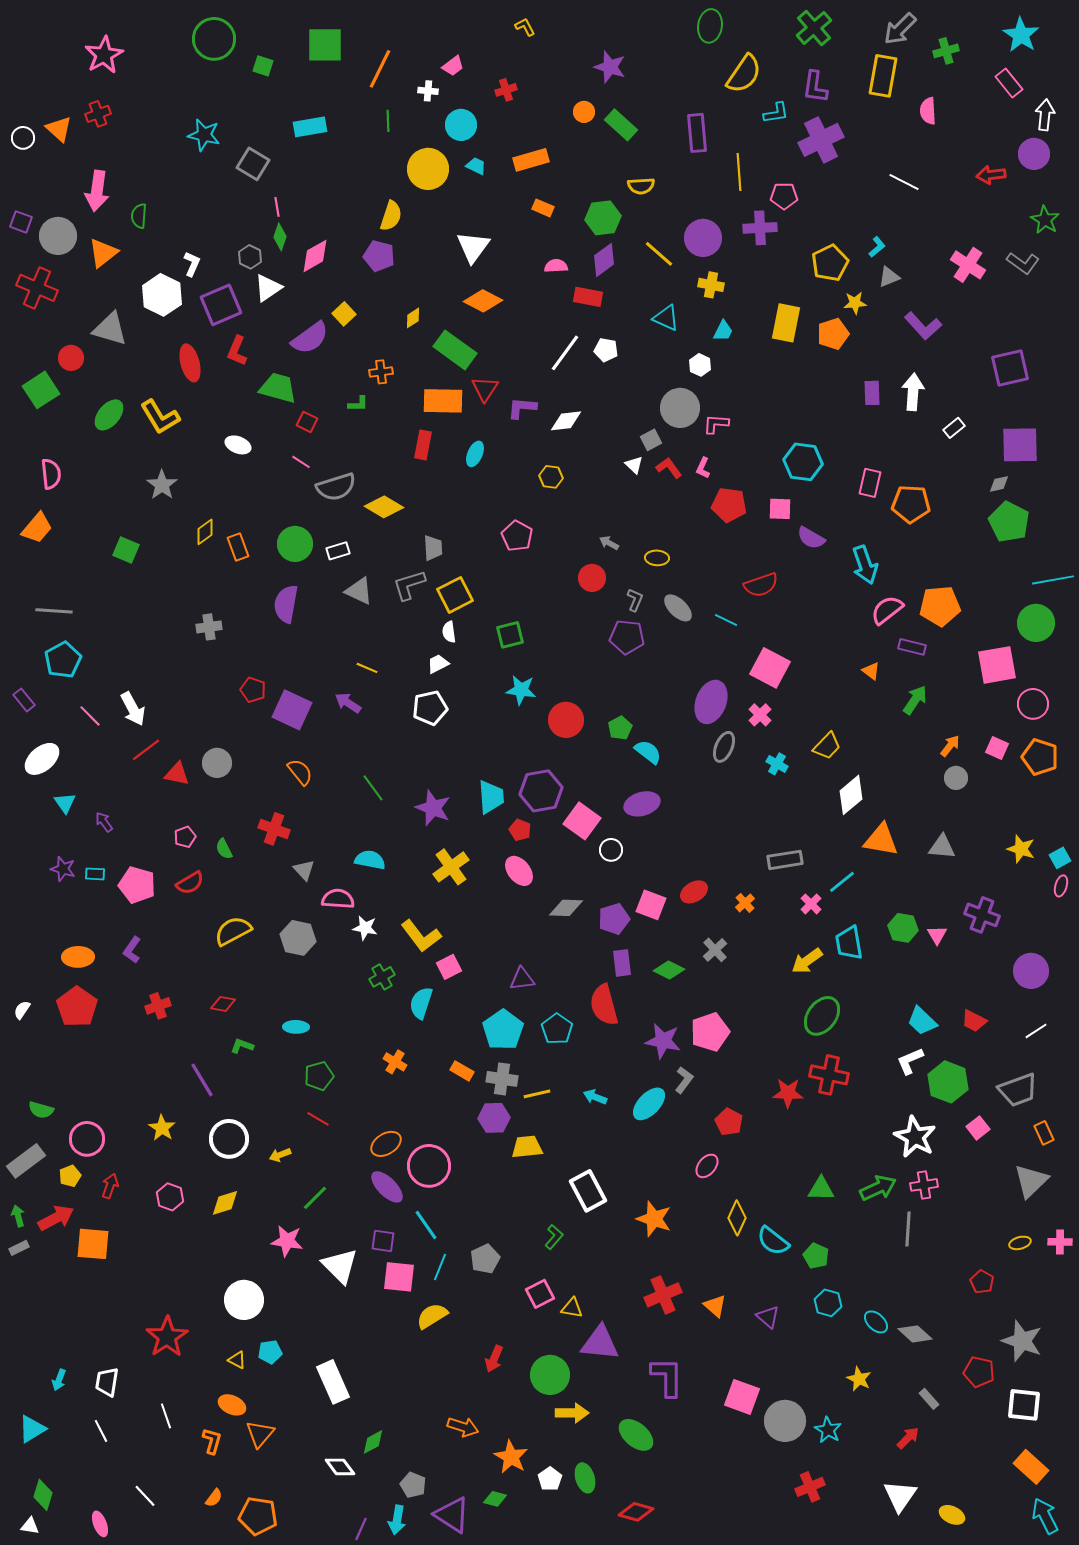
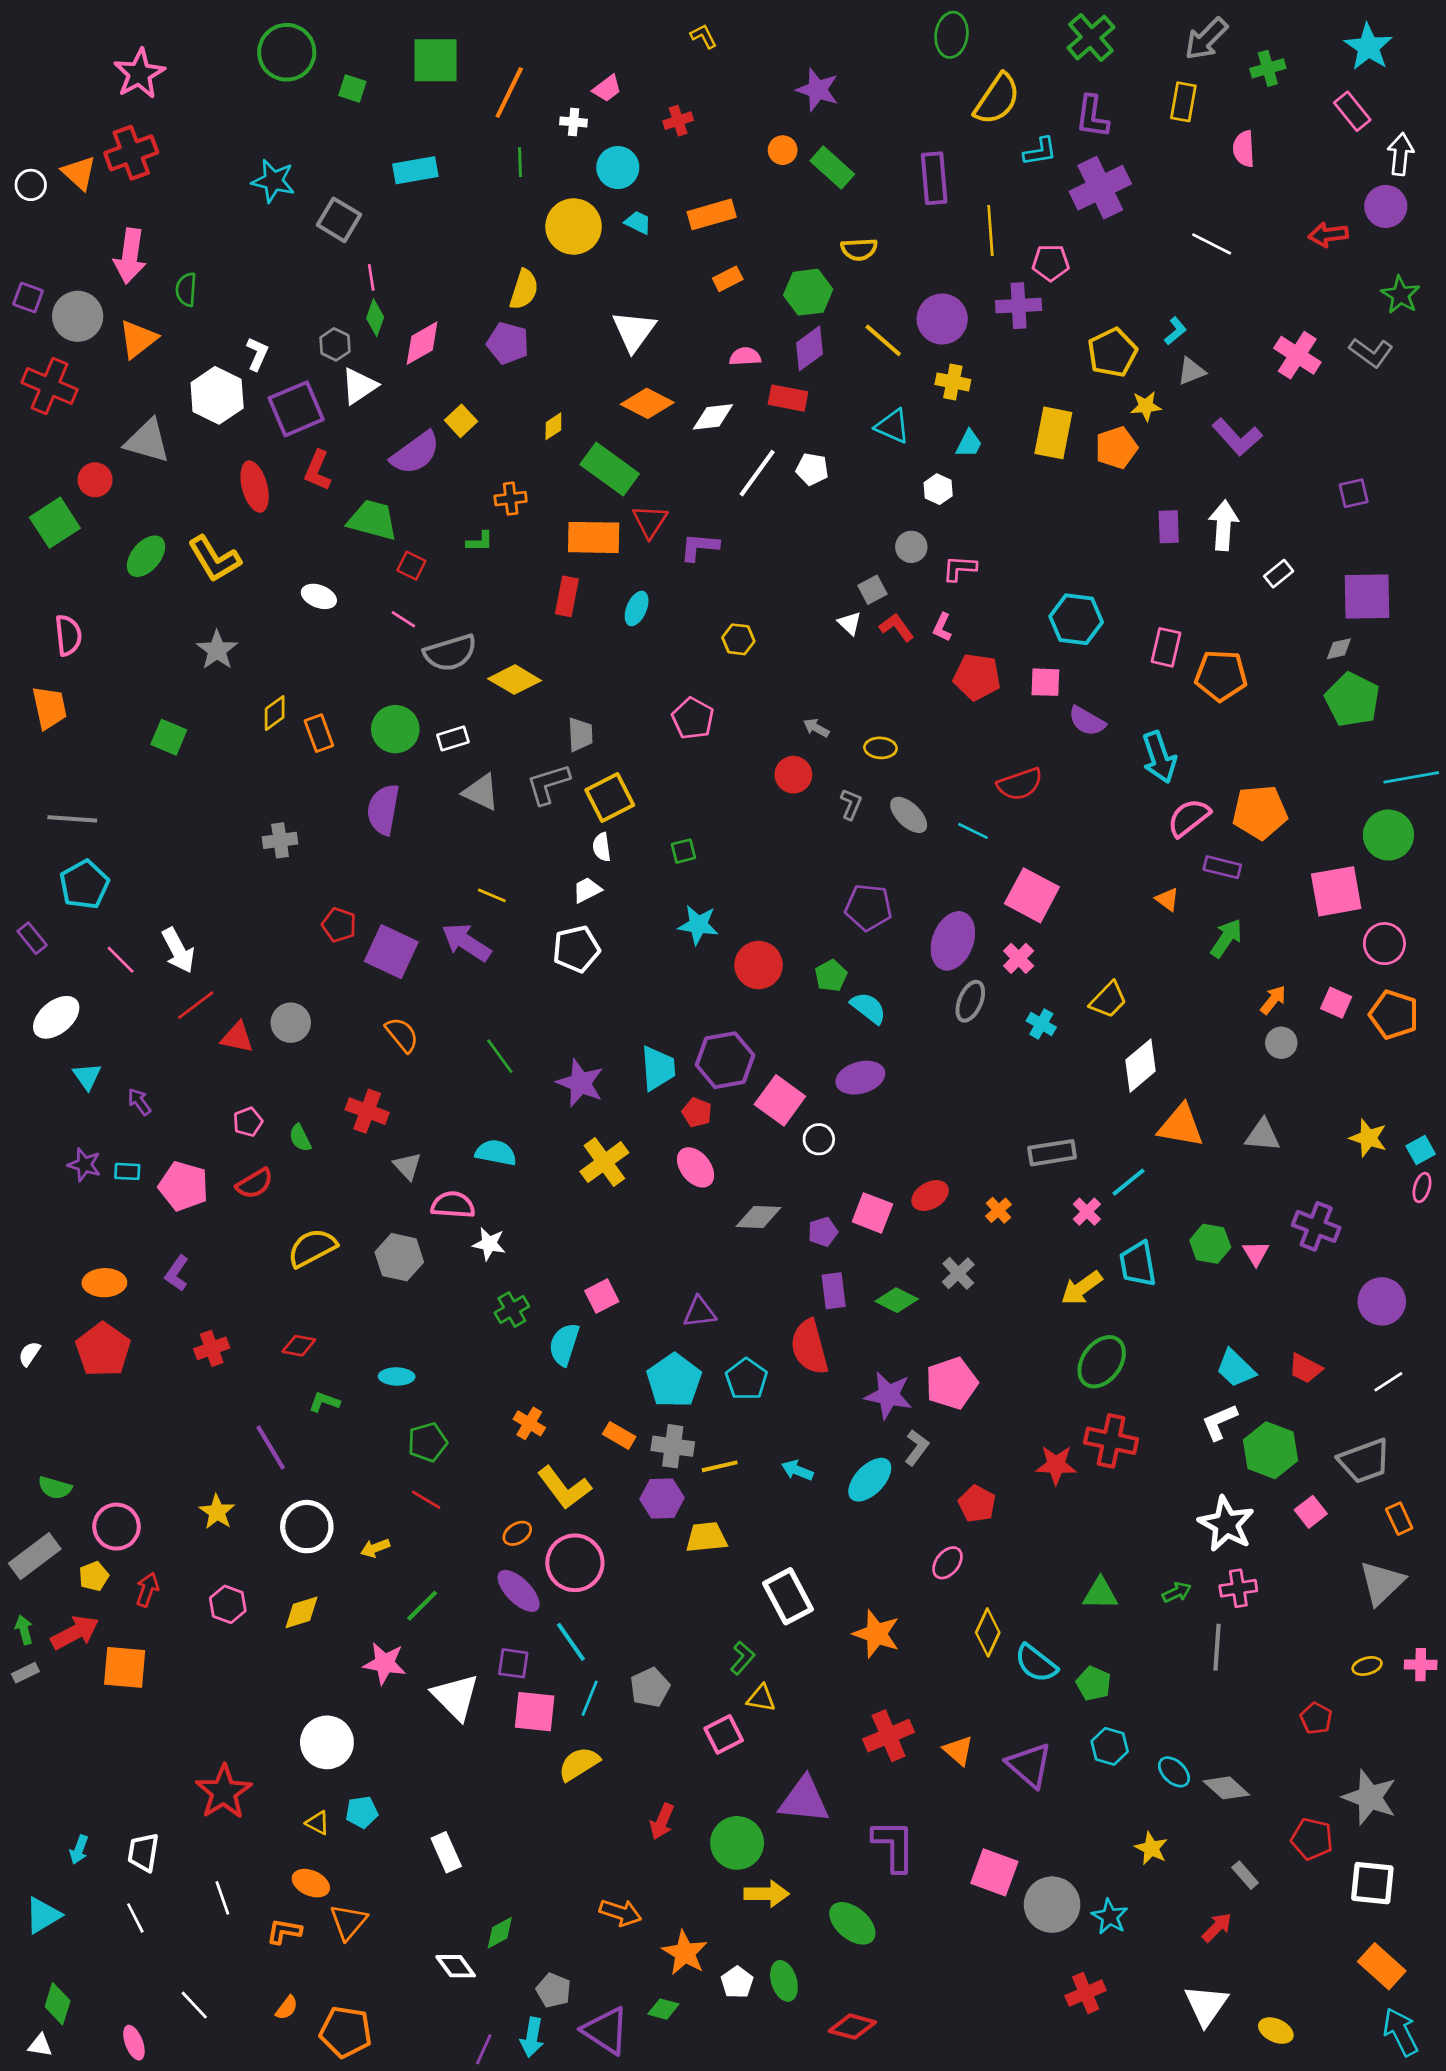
yellow rectangle: (883, 76) -> (1183, 102), size x0.7
red cross: (98, 114) -> (131, 153), size x1.5
orange rectangle: (543, 208) -> (728, 279), turned -50
purple square: (1010, 368) -> (1354, 493), size x0.6
gray circle: (680, 408) -> (911, 547), size x0.6
white diamond: (566, 421) -> (713, 417), moved
orange trapezoid: (37, 528) -> (49, 708), turned -52
green square: (510, 635) -> (683, 851), size x0.7
purple pentagon: (627, 637) -> (868, 907), moved
purple arrow: (348, 703) -> (466, 942), size x1.4
purple pentagon: (614, 919) -> (823, 1232), size x0.7
yellow L-shape: (421, 936) -> (564, 1488), moved
orange ellipse: (386, 1144) -> (517, 1533), size x0.7
green arrow: (878, 1188) -> (1177, 1592), size x0.6
yellow triangle: (572, 1308) -> (761, 1698), moved
purple triangle: (768, 1317) -> (1029, 1765), size x1.5
white rectangle: (333, 1382) -> (446, 1852), size x0.7
orange L-shape: (212, 1441) -> (284, 1931), turned -96

